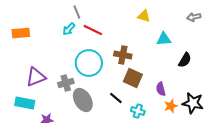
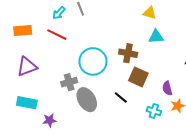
cyan arrow: (69, 29) -> (59, 13), moved
red line: (93, 30) -> (57, 35), moved
cyan triangle: (164, 39) -> (156, 37), moved
purple triangle: (36, 77) -> (27, 67), moved
cyan cross: (138, 111) -> (154, 111), moved

